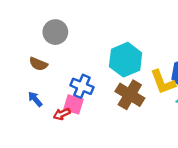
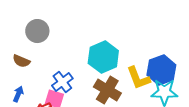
blue cross: (82, 86) -> (62, 82), turned 30
blue arrow: (35, 99) -> (18, 94), turned 63

